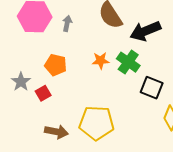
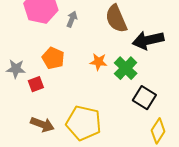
gray star: (21, 82) -> (16, 69), turned 30

